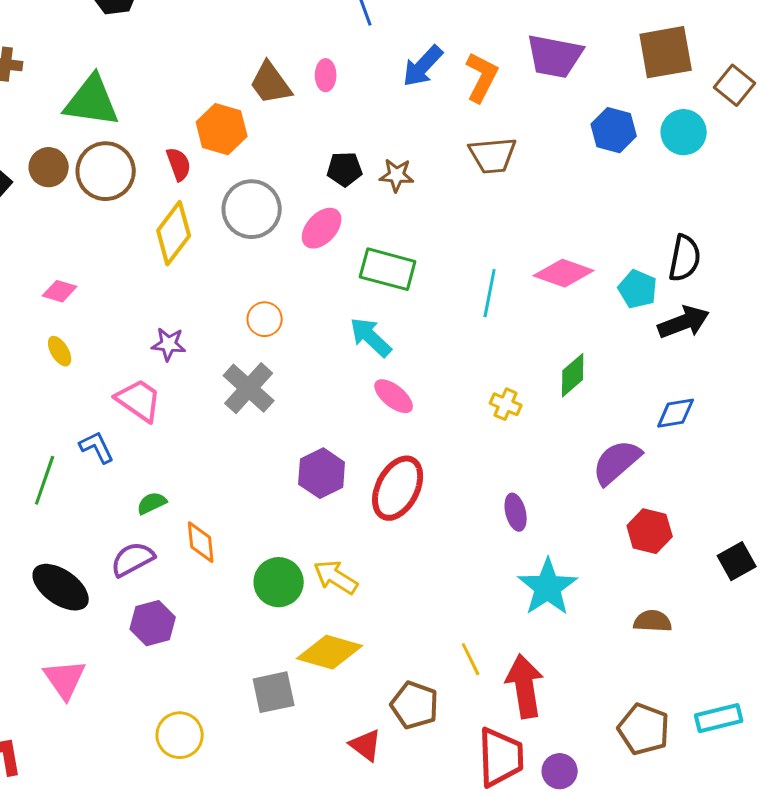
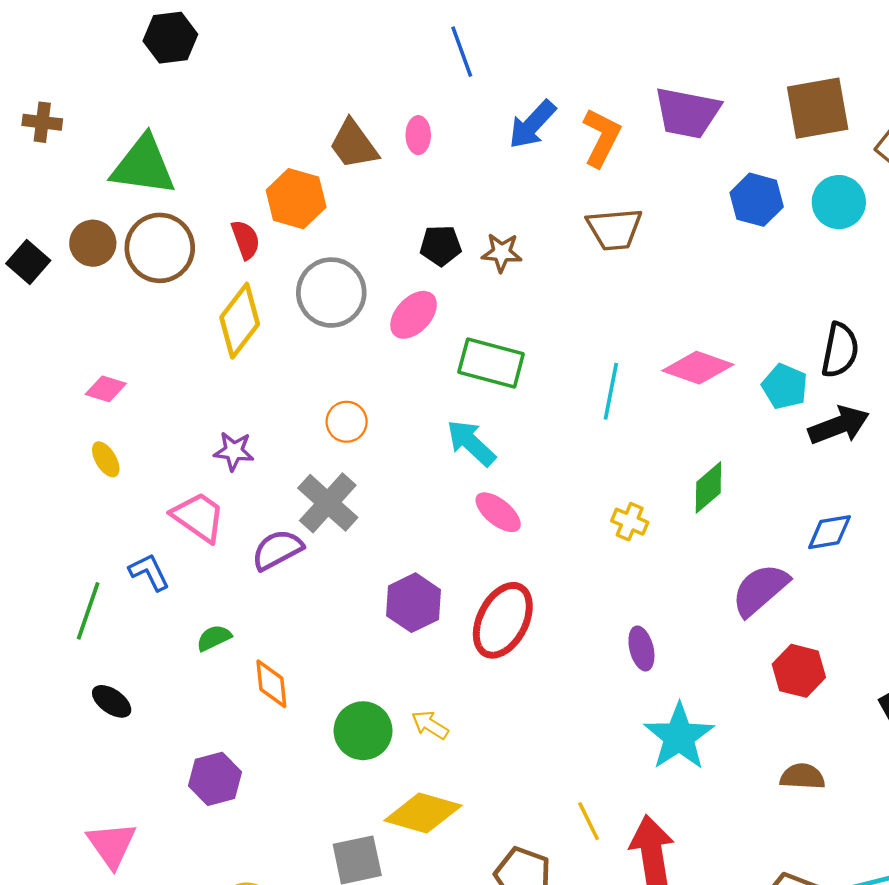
purple semicircle: (133, 559) -> (277, 550), moved
yellow arrow: (336, 577) -> (430, 725), size x0.7
black ellipse: (61, 587) -> (112, 701), moved, size x0.6

